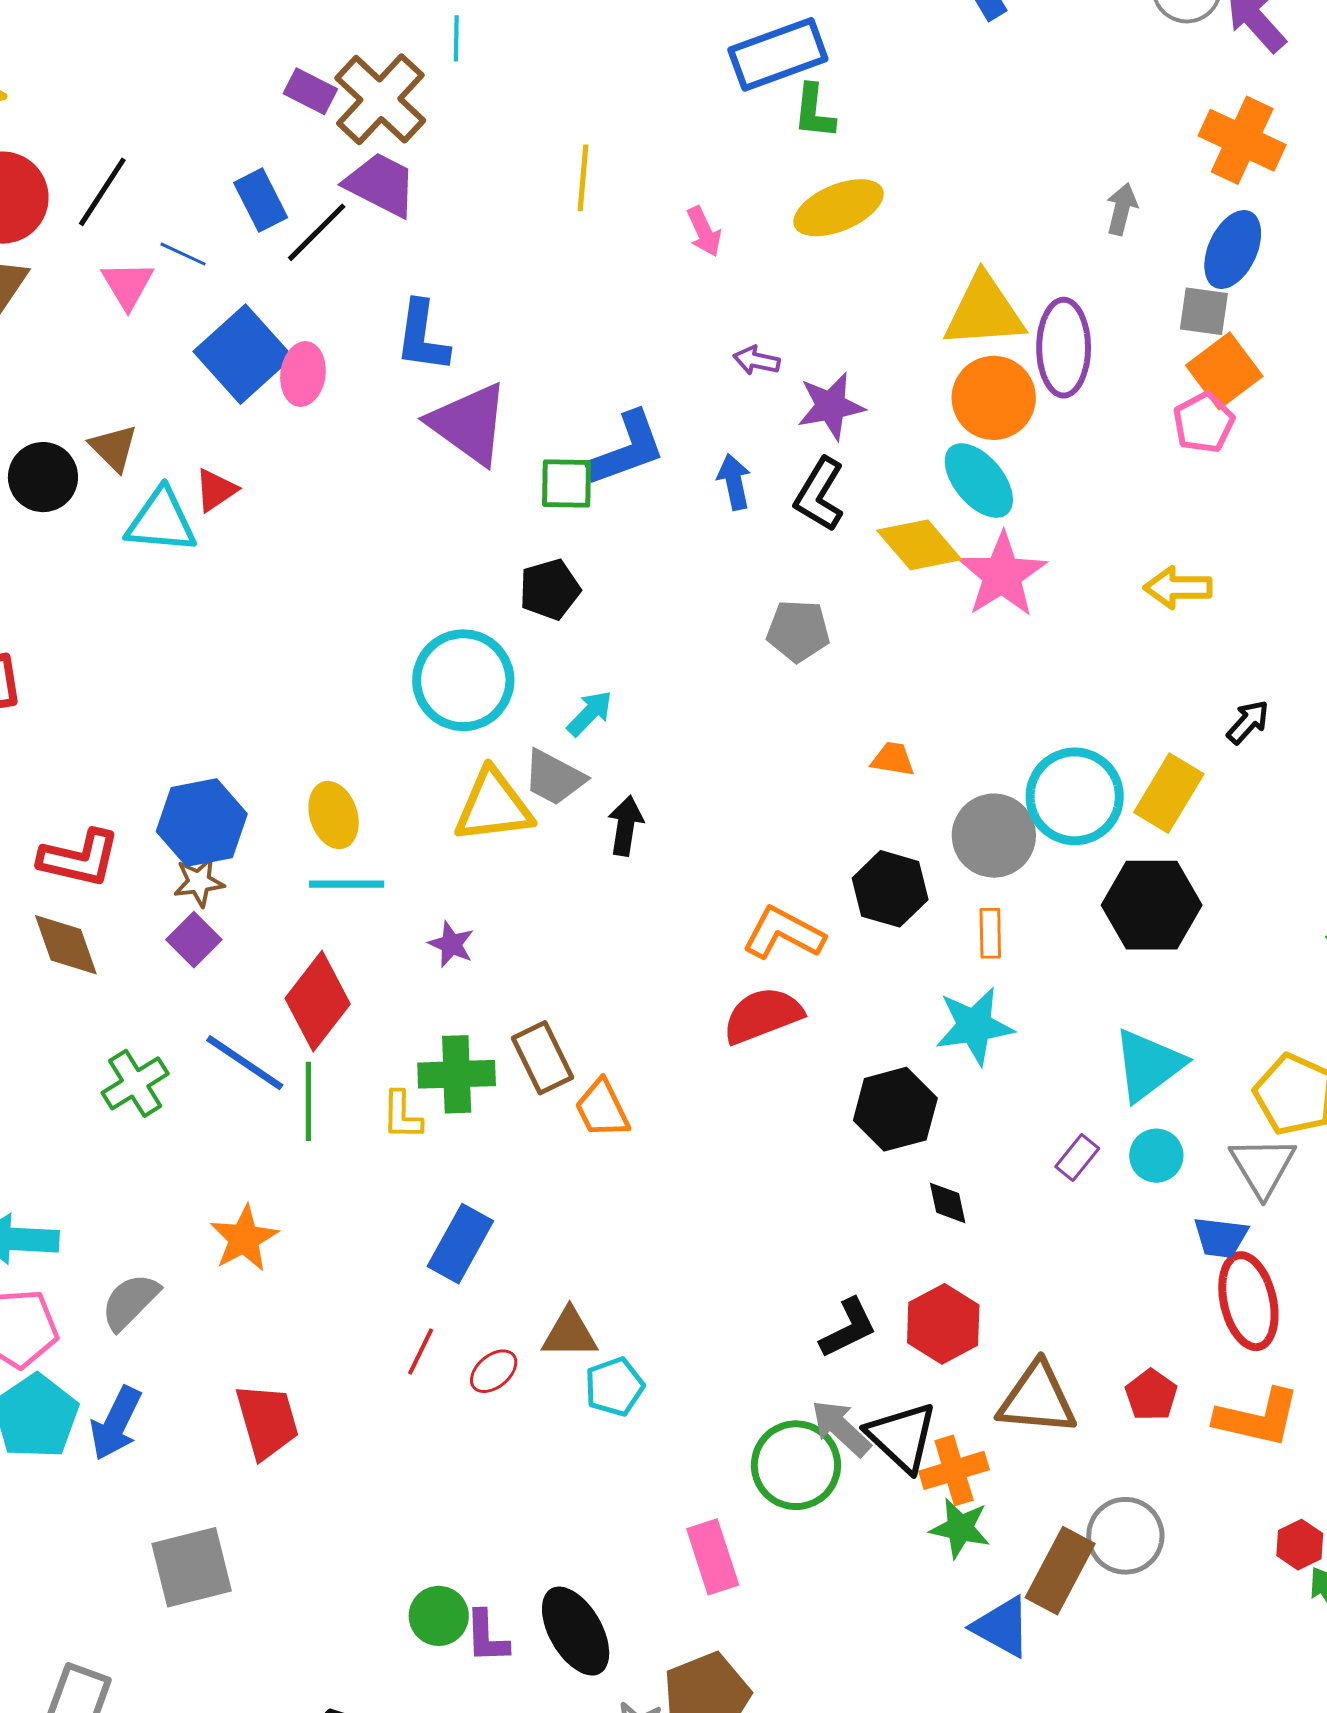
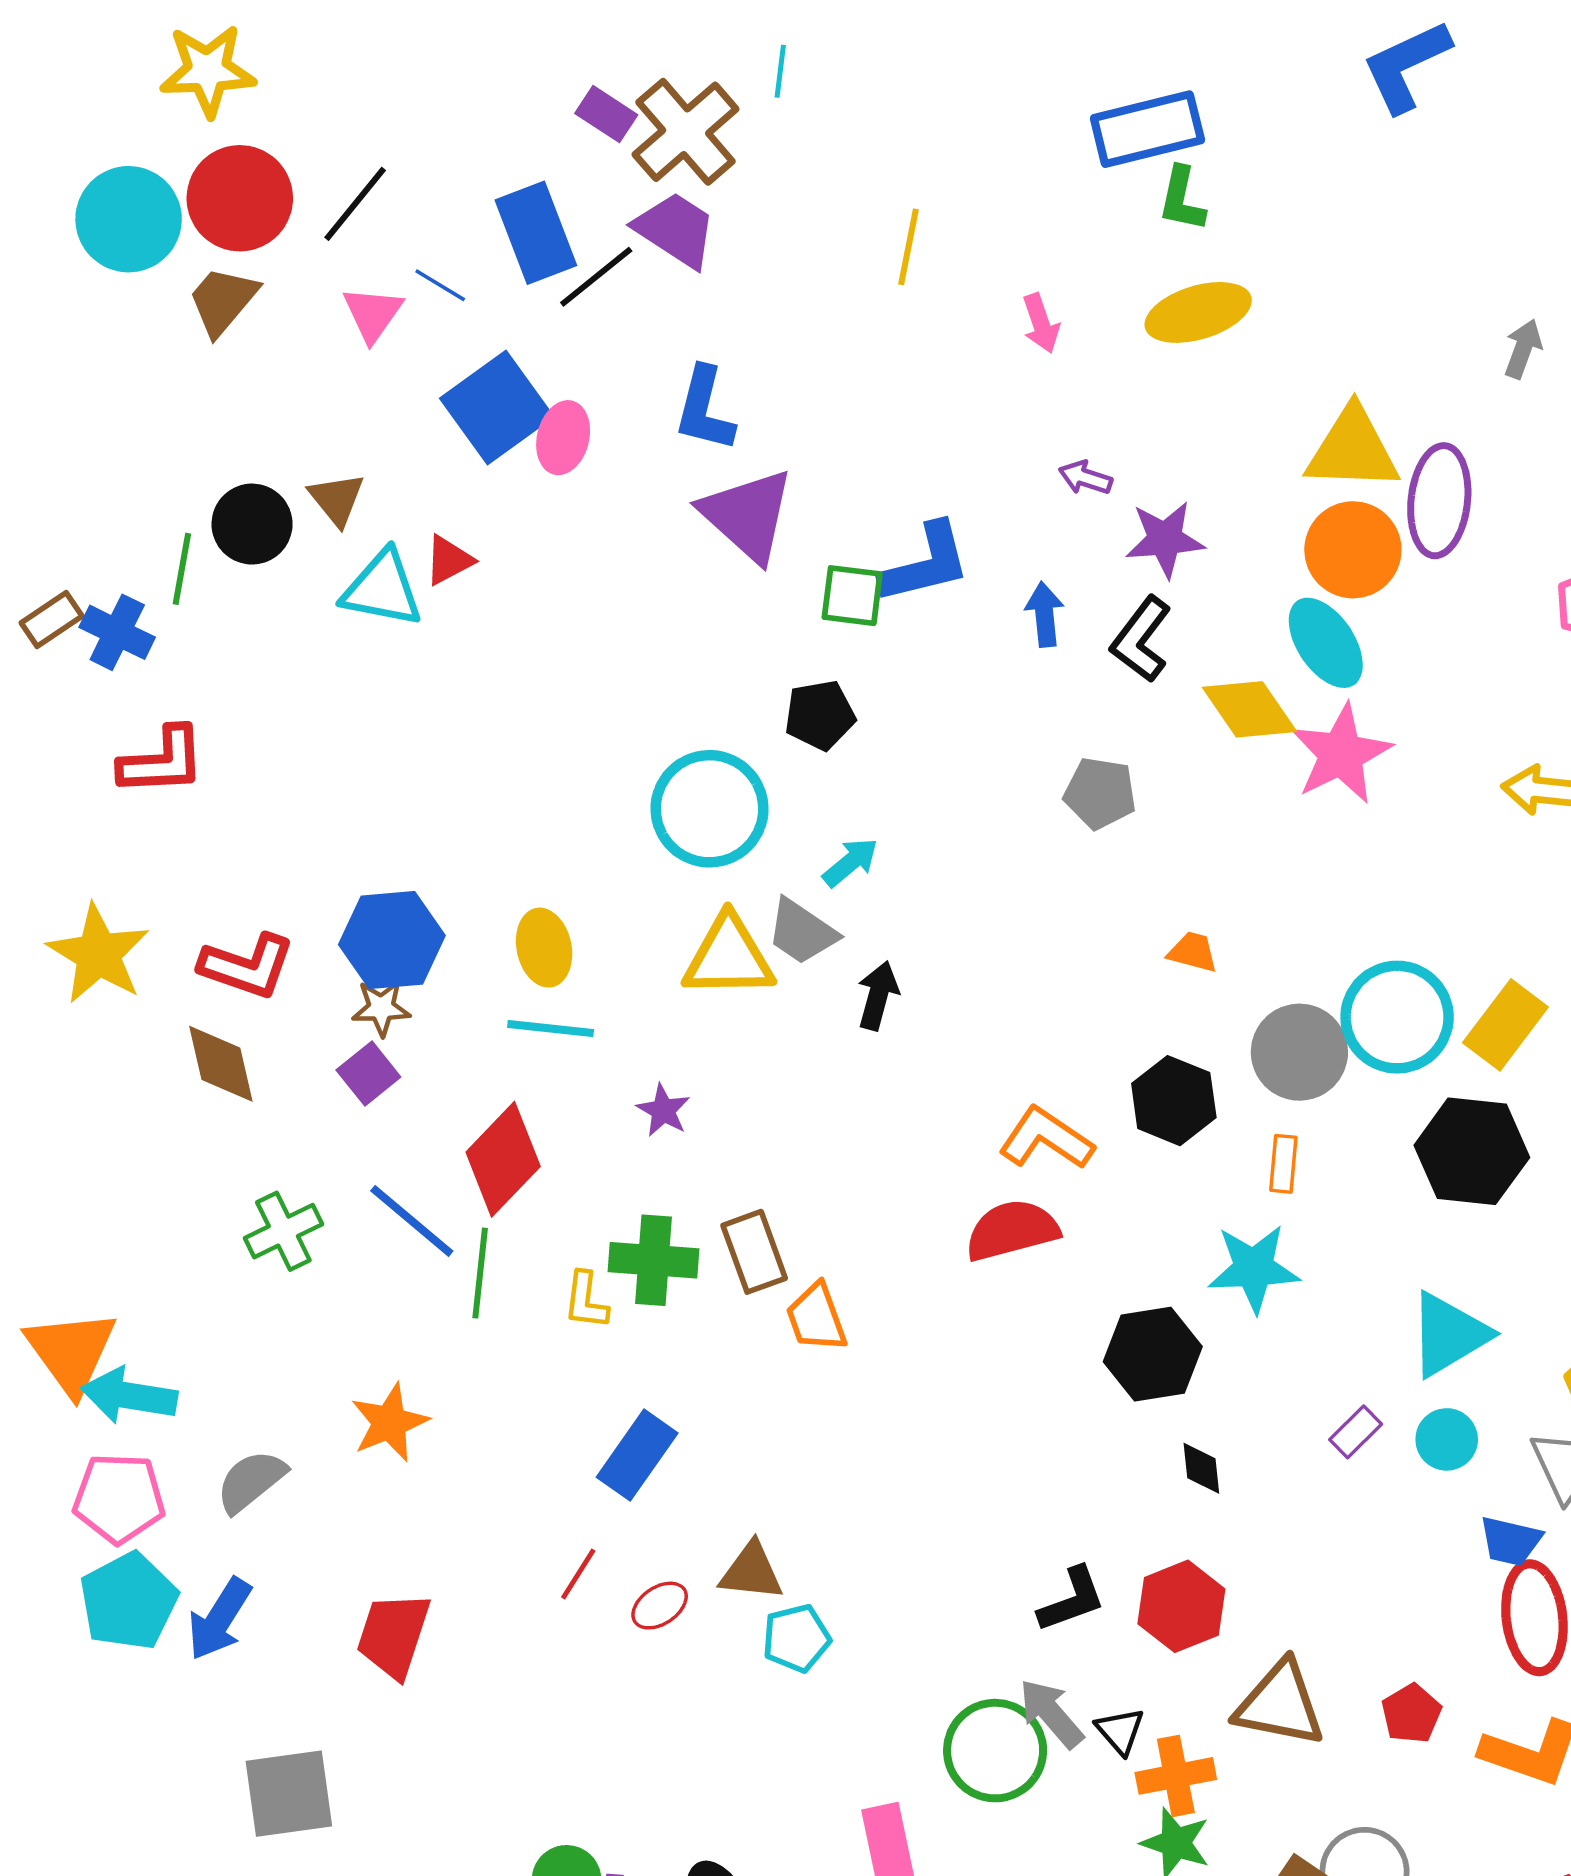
blue rectangle: (261, 200) -> (536, 233), size x1.4
red trapezoid: (267, 1421) -> (393, 1635), turned -152
black triangle: (902, 1437) -> (1120, 1731), size x0.6

